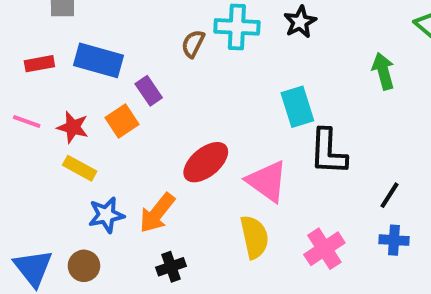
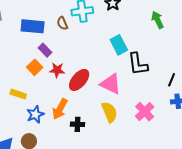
brown semicircle: (193, 44) -> (62, 23), turned -40
blue rectangle: (98, 60) -> (33, 26), moved
red star: (73, 127) -> (57, 70), moved
black cross: (171, 267) -> (77, 124), moved, turned 32

